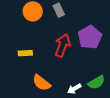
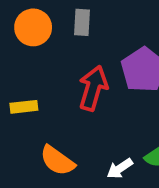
gray rectangle: (59, 10) -> (82, 22), turned 32

